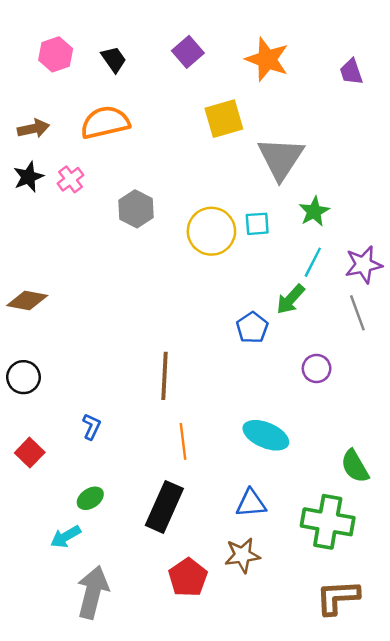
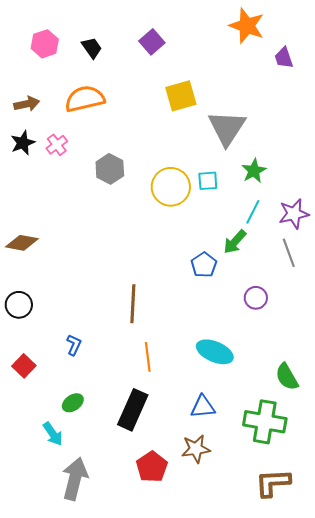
orange star: (267, 59) -> (247, 26), moved
cyan arrow: (66, 537) -> (53, 434), turned -95

